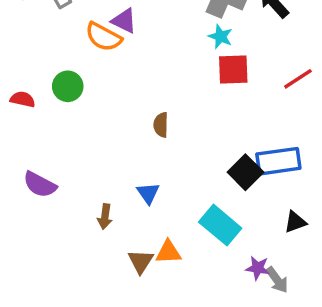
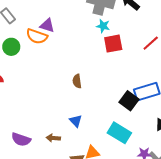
green circle: (68, 86) -> (11, 47), moved
purple semicircle: (40, 185) -> (21, 139), moved
brown arrow: (105, 217) -> (53, 138), turned 96

